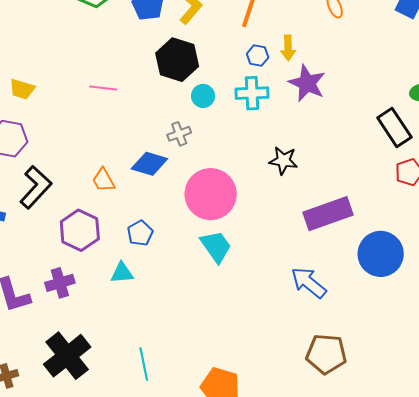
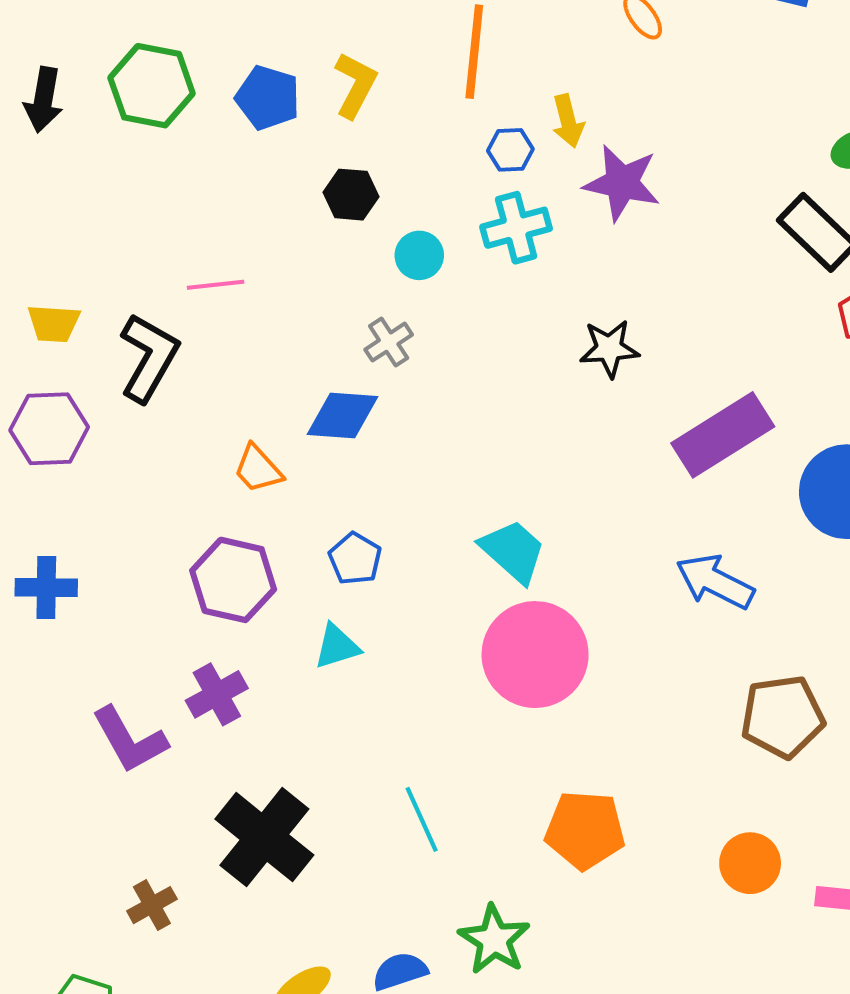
black hexagon: (177, 60) -> (351, 195), size x0.6
black L-shape: (36, 187) -> (149, 358), moved
pink circle: (211, 194) -> (535, 655), moved

